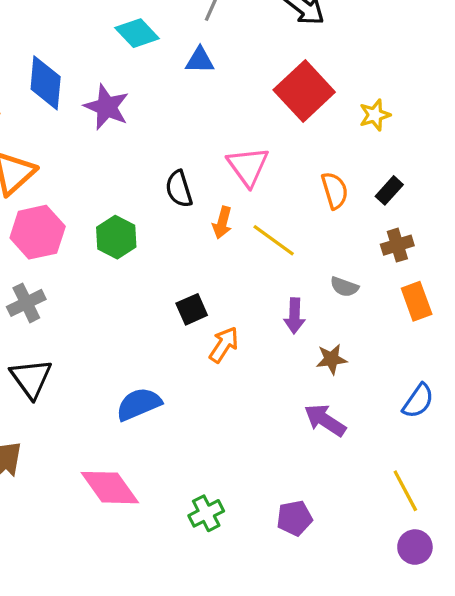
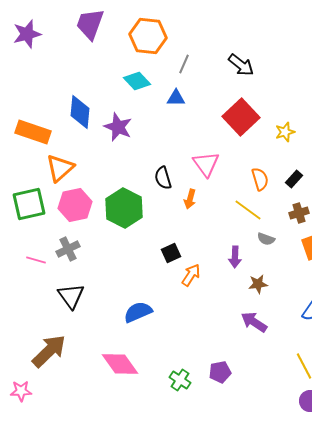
green hexagon: (116, 237) -> (124, 208), size x1.5
yellow line: (274, 240) -> (248, 210), moved
green cross: (206, 513) -> (180, 380), turned -30
purple pentagon: (295, 518) -> (220, 372), moved

